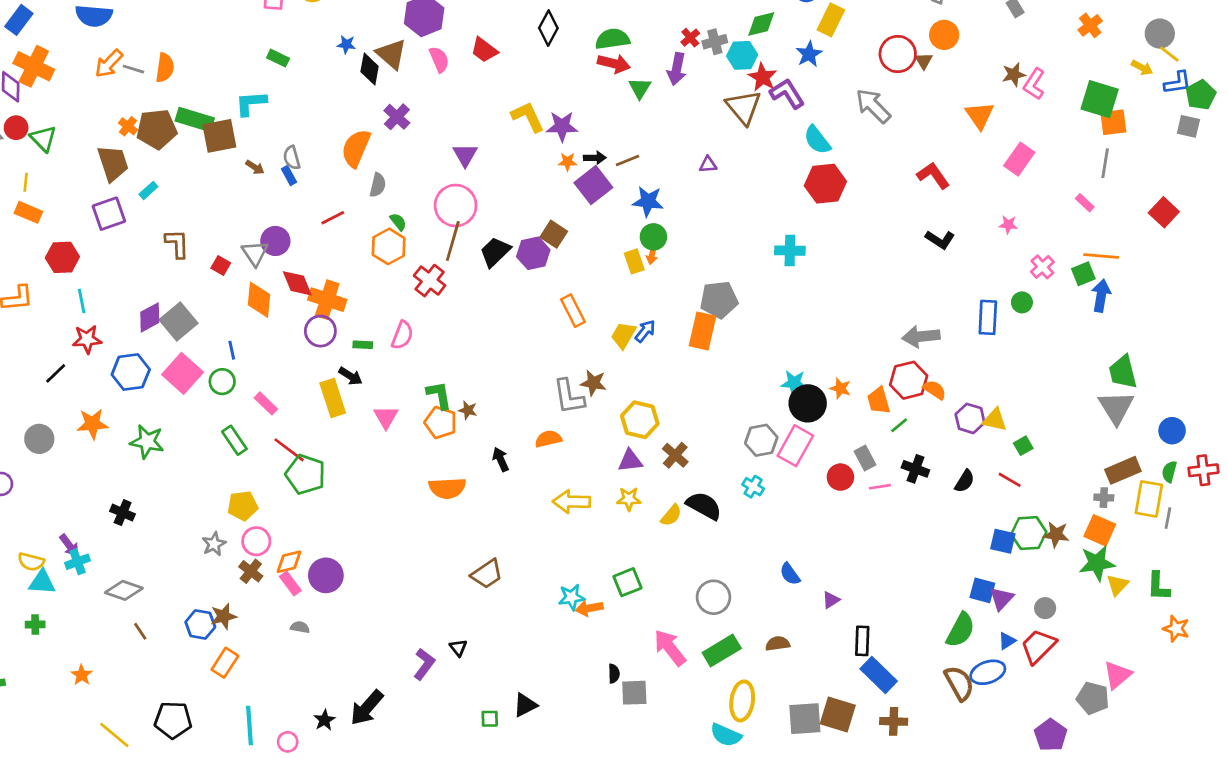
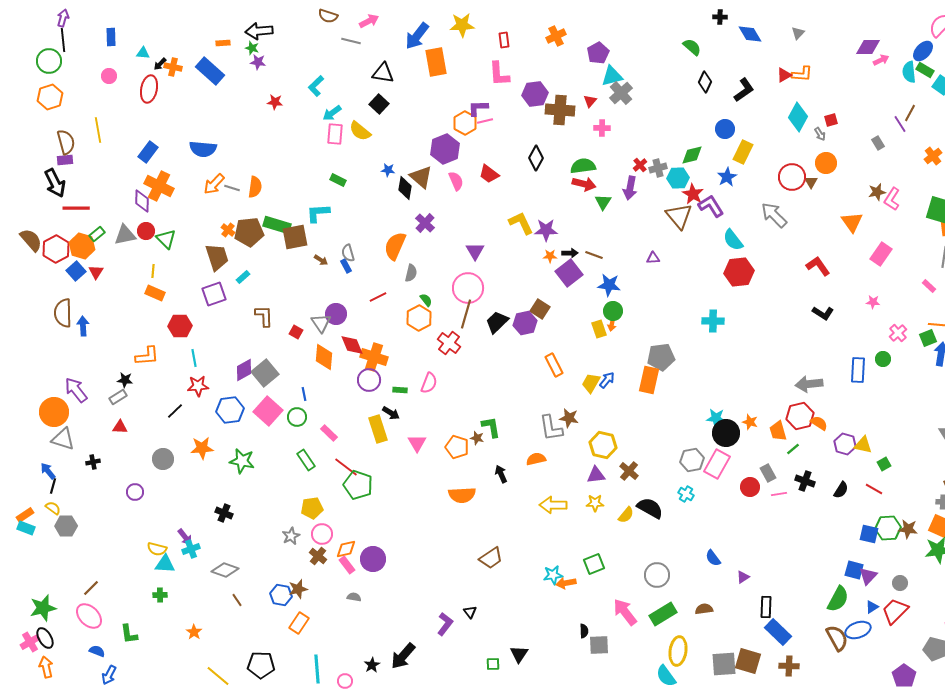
brown line: (627, 160) -> (594, 255), turned 42
green L-shape: (439, 395) -> (491, 427), moved
black triangle: (525, 705) -> (519, 654), turned -30
cyan semicircle: (726, 735) -> (666, 676), turned 30

